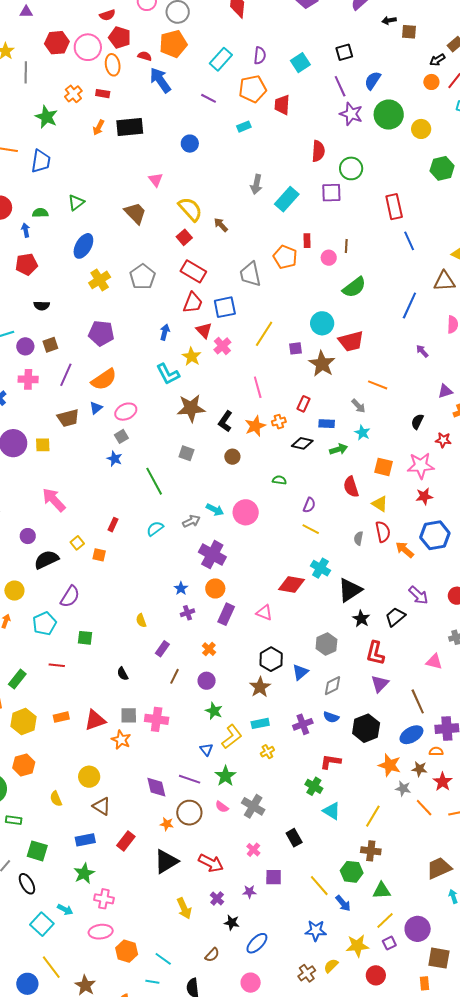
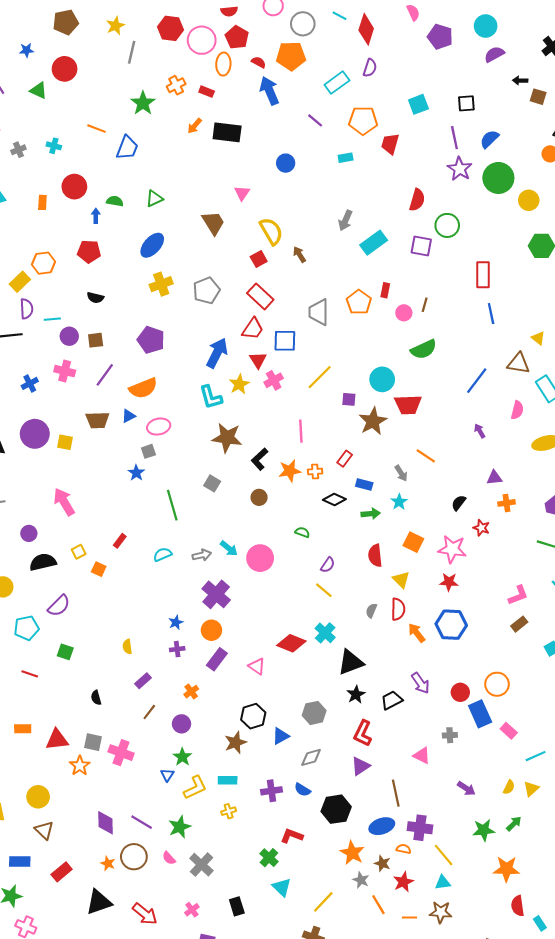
purple semicircle: (260, 55) -> (370, 68), moved
blue arrow: (165, 332) -> (217, 353), size x1.8
blue triangle: (206, 749) -> (167, 775), moved

